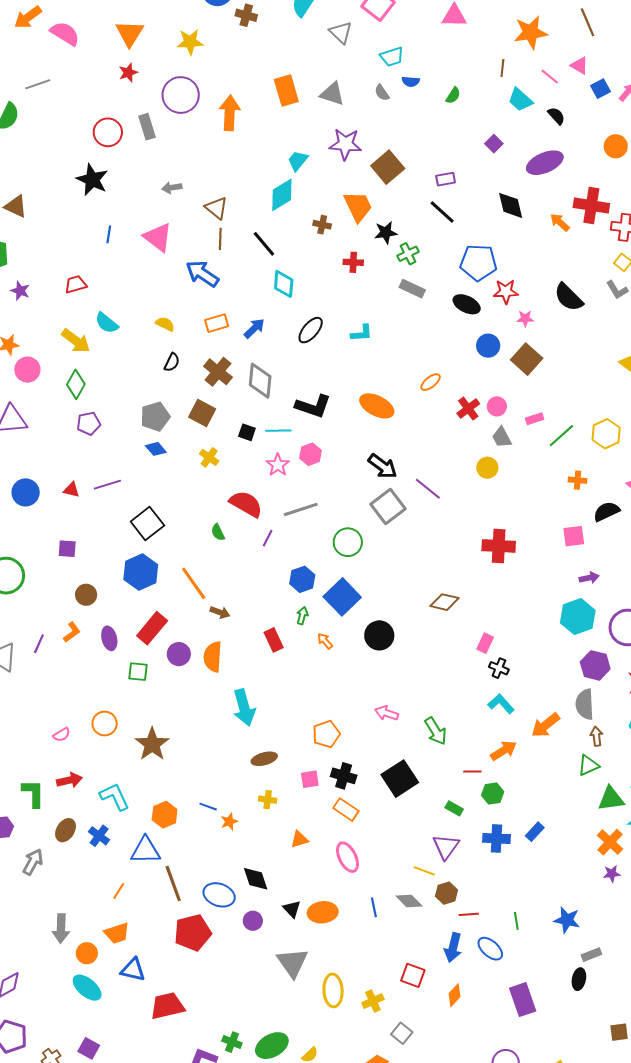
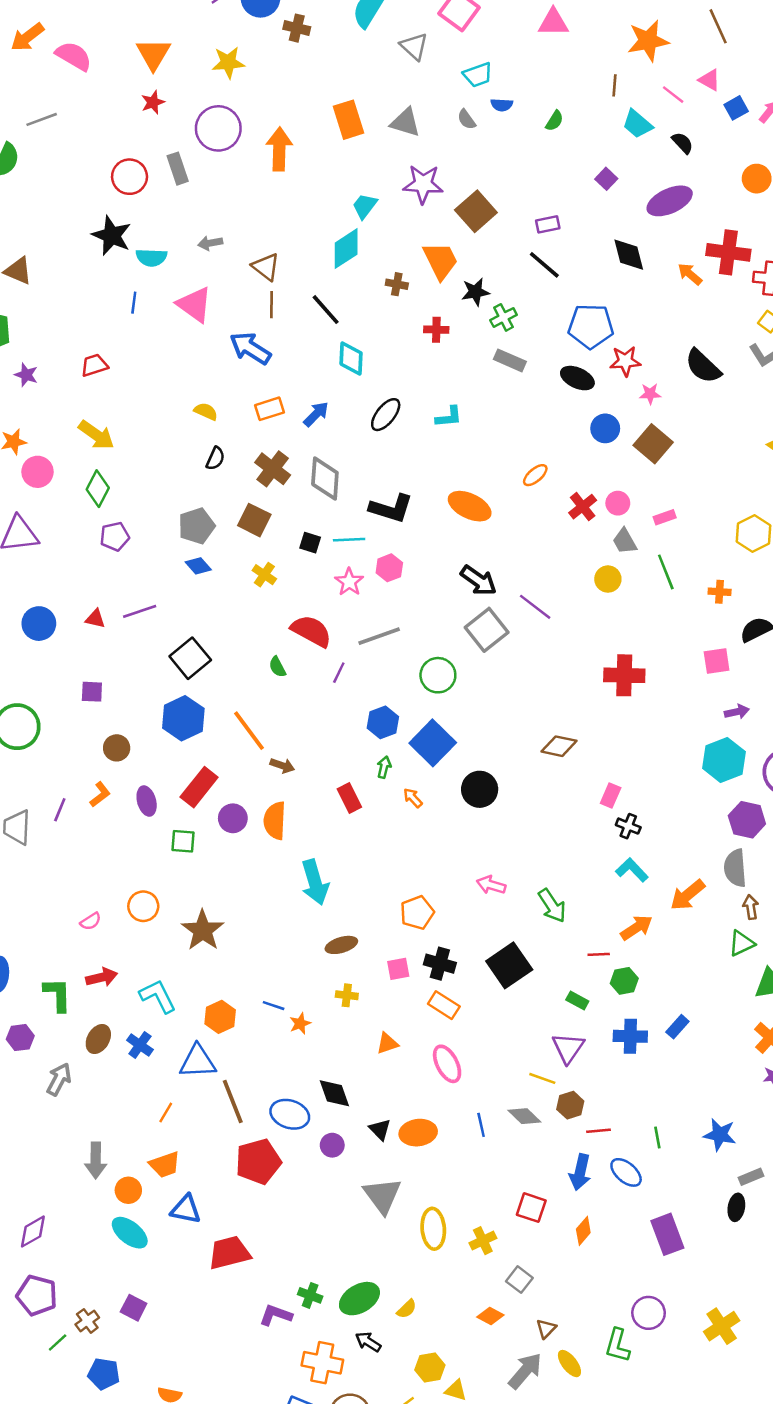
cyan semicircle: (107, 323) -> (151, 257), moved, turned -35
green line: (561, 436) -> (666, 572), moved, turned -68

